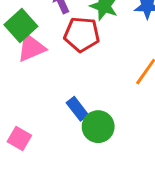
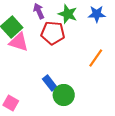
pink triangle: (31, 48) -> (19, 42), turned 40

